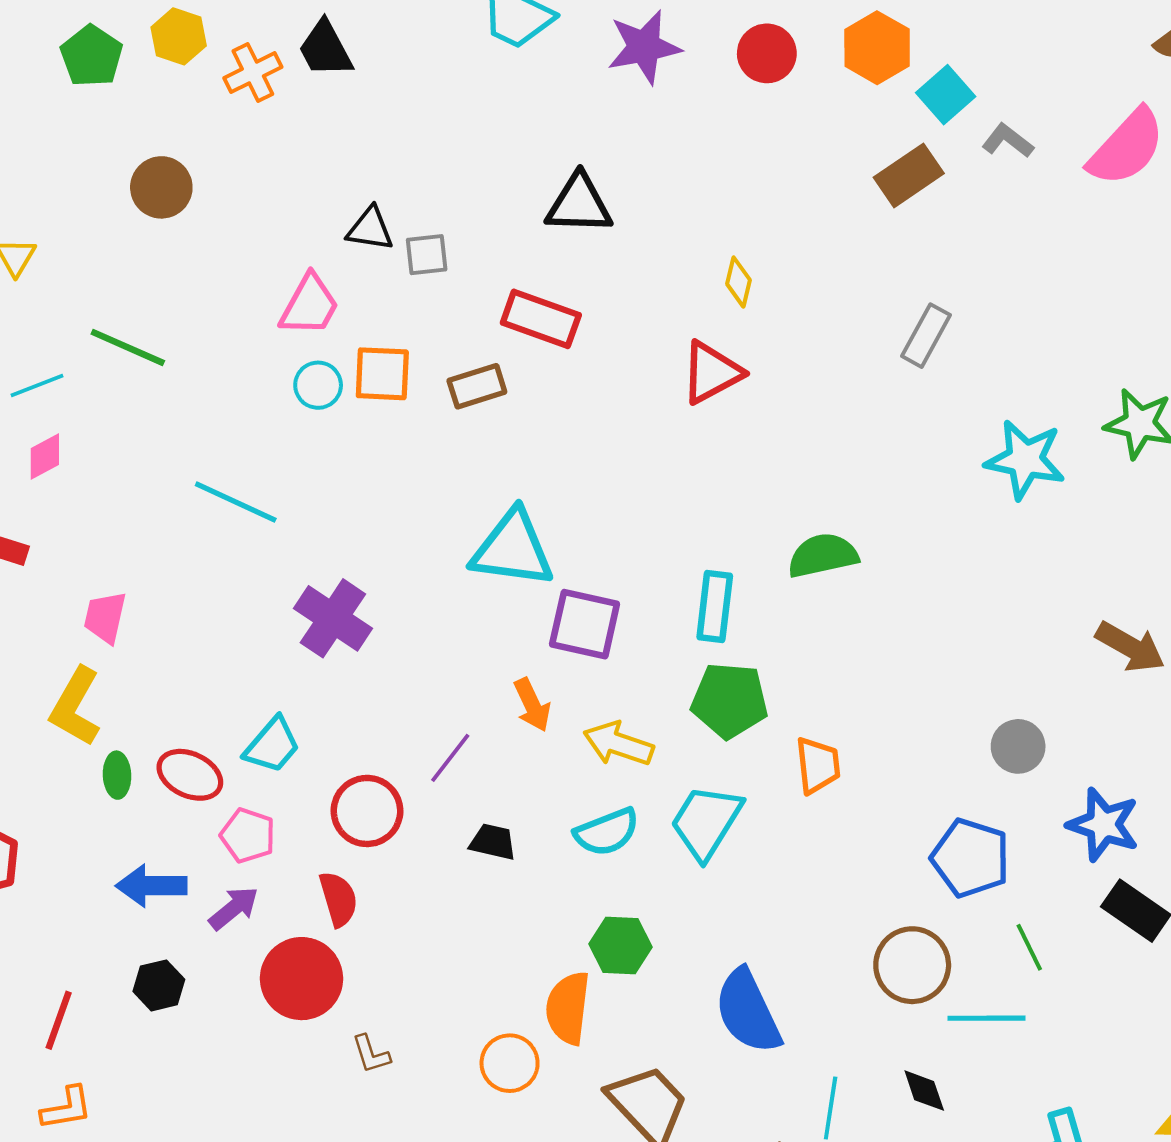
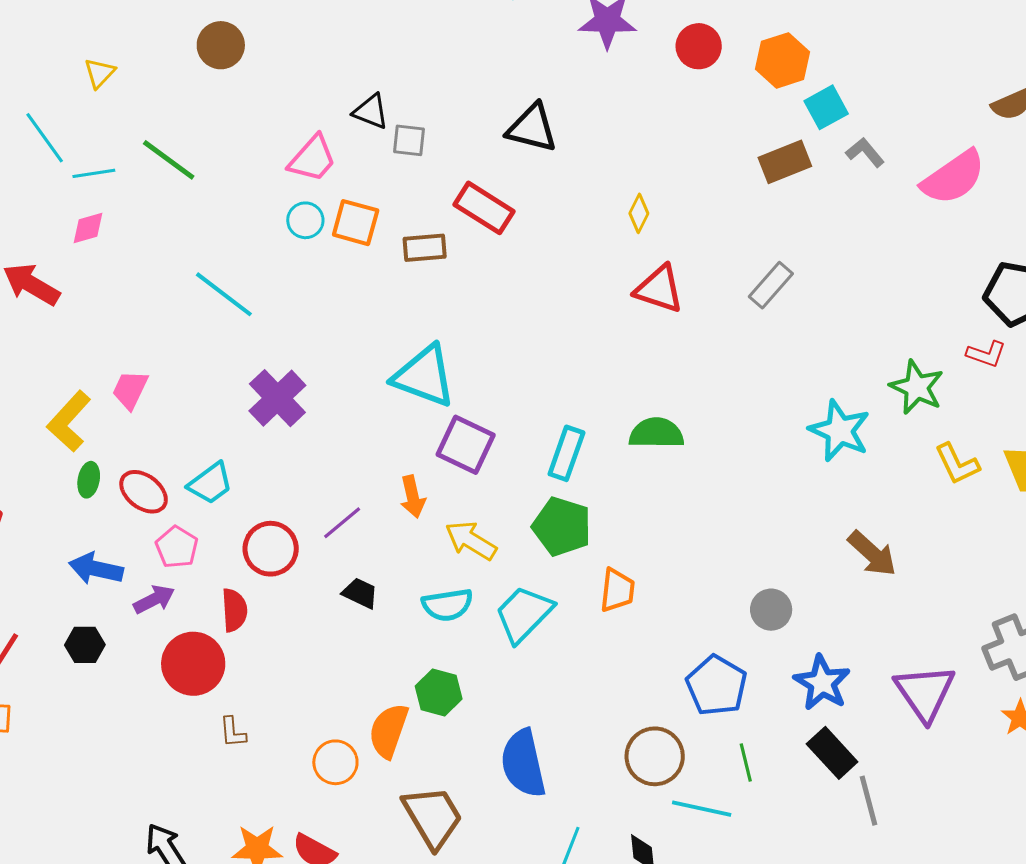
red triangle: (711, 373) -> (659, 289), moved, turned 34
cyan star: (1025, 460) -> (840, 431), moved
pink trapezoid: (105, 617) -> (130, 390), moved

